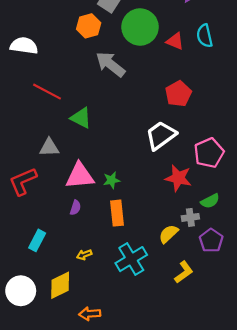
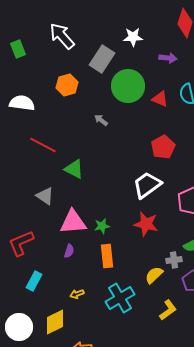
orange hexagon: (89, 26) -> (67, 85), moved
gray arrow: (110, 64) -> (101, 120), size x0.5
gray triangle: (49, 147) -> (45, 196), turned 36
red star: (178, 178) -> (146, 224), moved
red L-shape: (23, 181) -> (21, 243), moved

